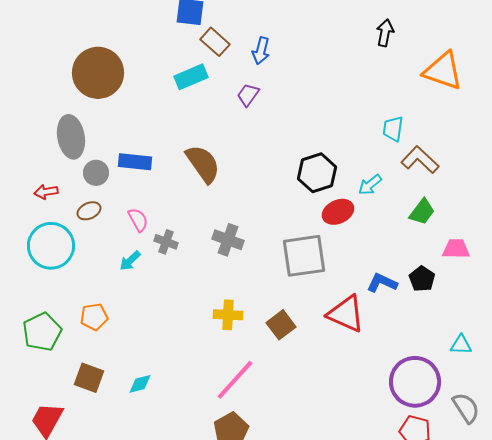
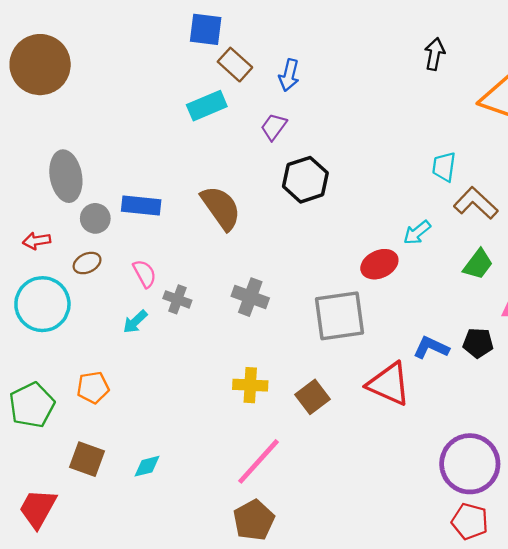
brown circle: (98, 73) -> (40, 65), moved
black hexagon: (317, 173) -> (305, 180), moved
black pentagon: (422, 279) -> (478, 343), turned -30

